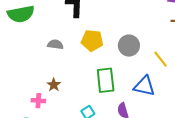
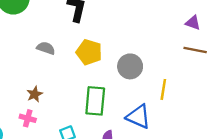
yellow line: (161, 59) -> (163, 89), turned 36
pink cross: (38, 101) -> (28, 118), moved

